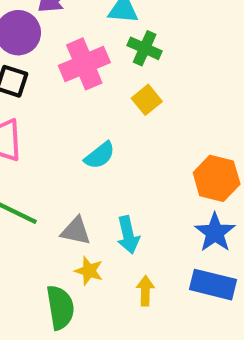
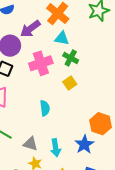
cyan semicircle: (100, 155) -> (45, 108), turned -63
blue star: (215, 233) -> (84, 144), moved

